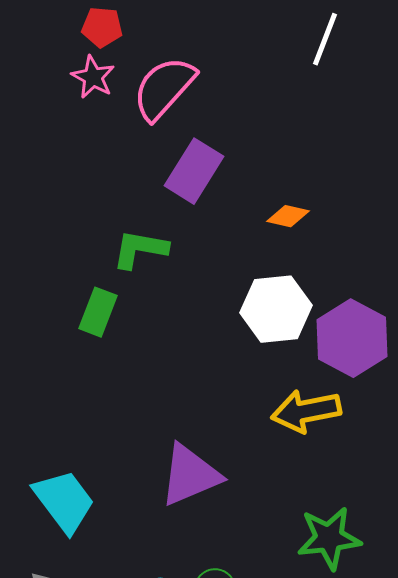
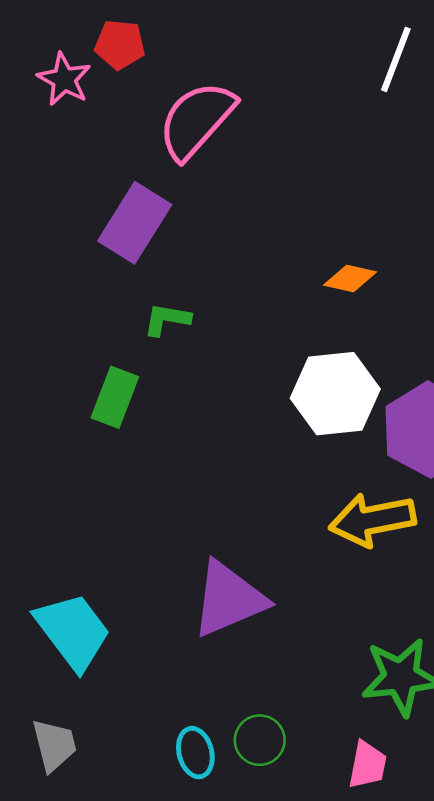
pink star: (93, 77) -> (64, 79), moved
purple rectangle: (194, 171) -> (135, 223), moved
green L-shape: (140, 249) -> (167, 319), size x0.7

